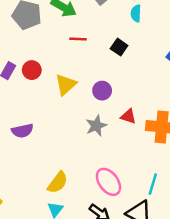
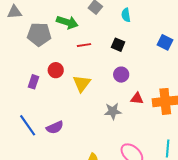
red circle: (32, 70) -> (56, 70), moved
purple circle: (102, 91) -> (121, 75), moved
gray star: (96, 126) -> (113, 111), turned 30

